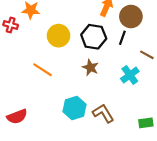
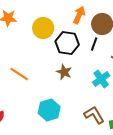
yellow circle: (59, 36) -> (43, 28), moved
brown L-shape: (103, 113) -> (94, 115), moved

